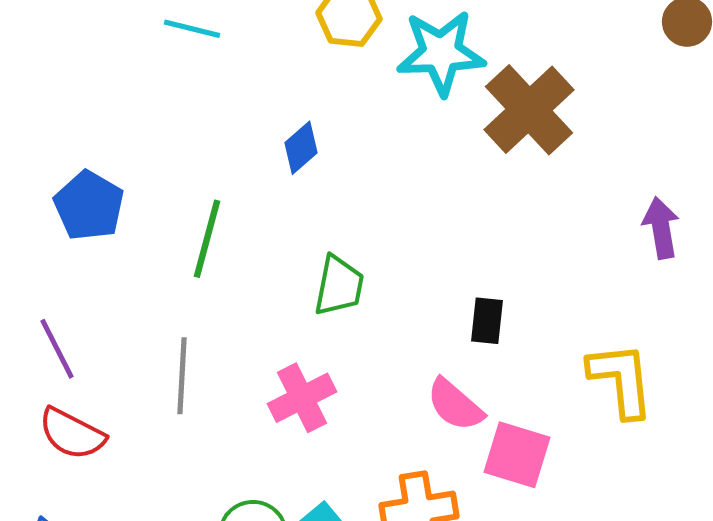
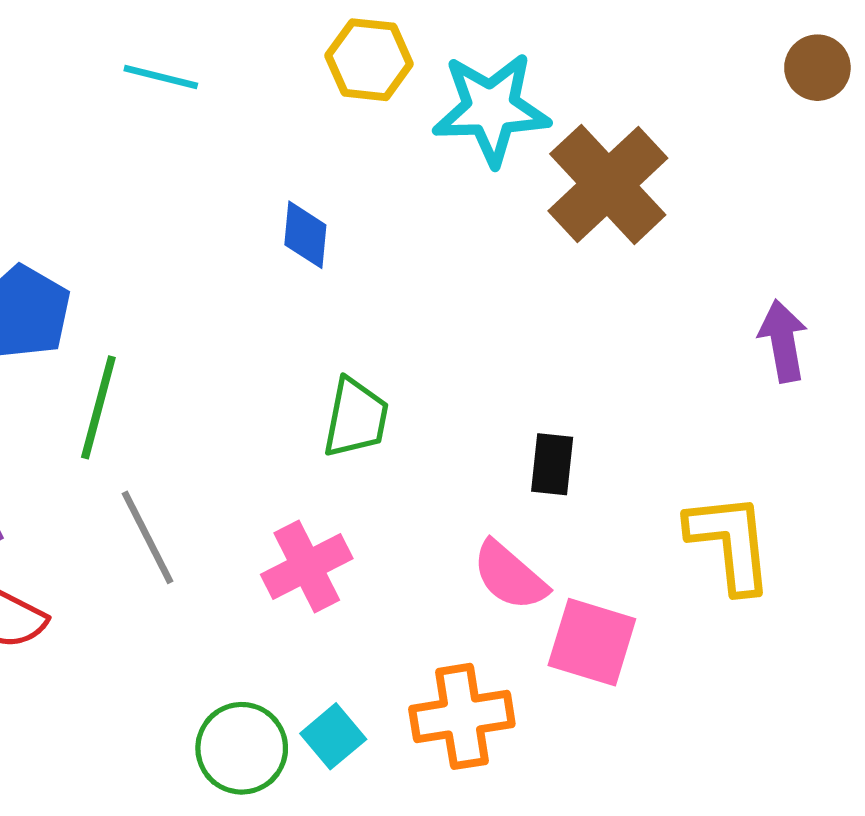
blue diamond: (301, 148) -> (305, 235), turned -44
green line: (207, 239) -> (98, 407), moved
gray line: (182, 376) -> (147, 537), turned -30

